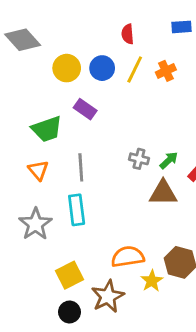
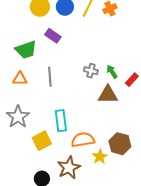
green arrow: (169, 160) -> (112, 72), turned -80
orange triangle: (38, 170) -> (20, 79), turned -49
cyan rectangle: (77, 210) -> (61, 121), moved
yellow square: (69, 275) -> (42, 141), moved

